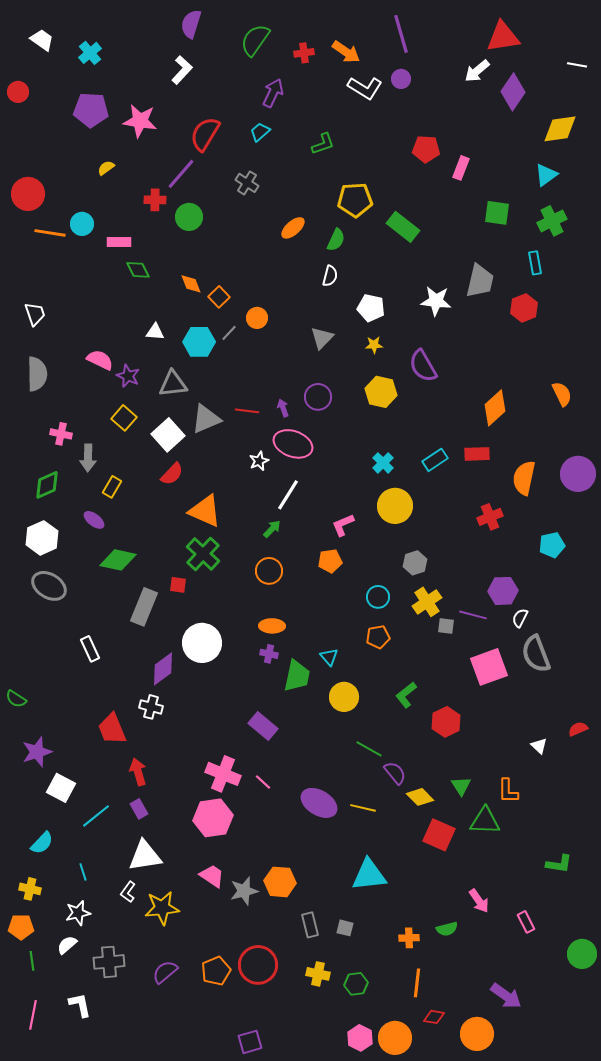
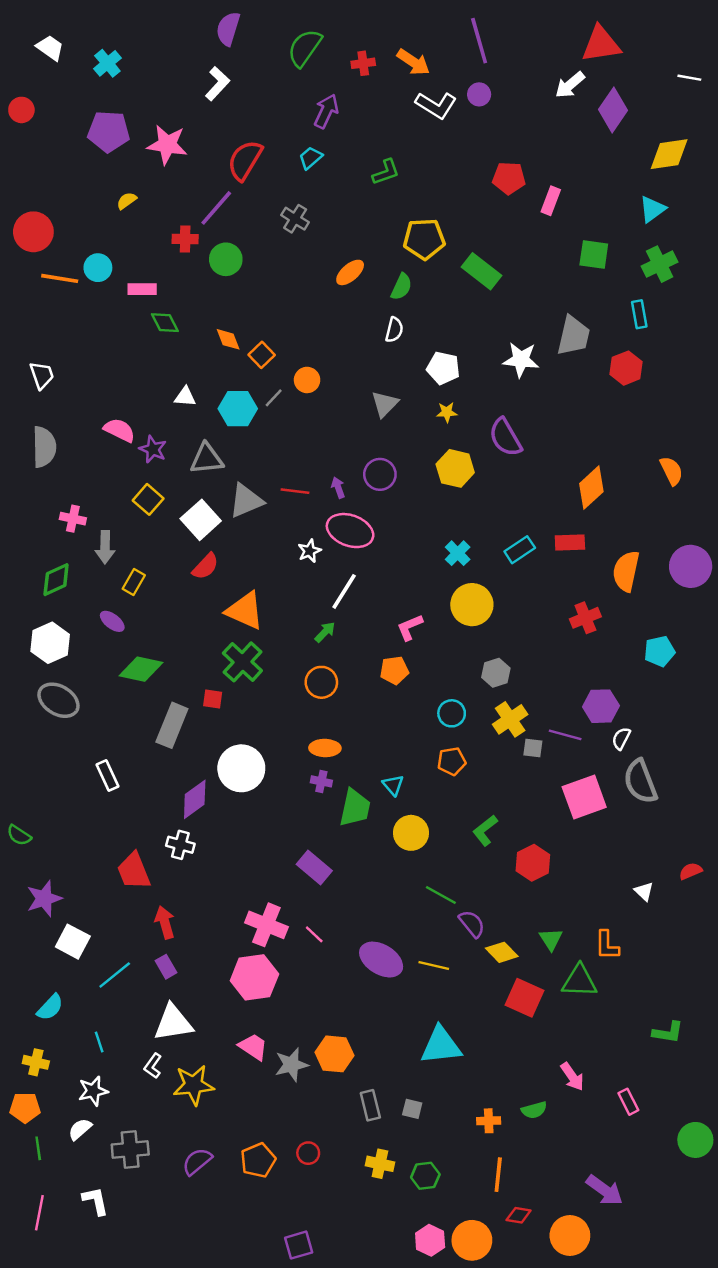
red circle: (258, 965) -> (308, 1153), size x0.5

